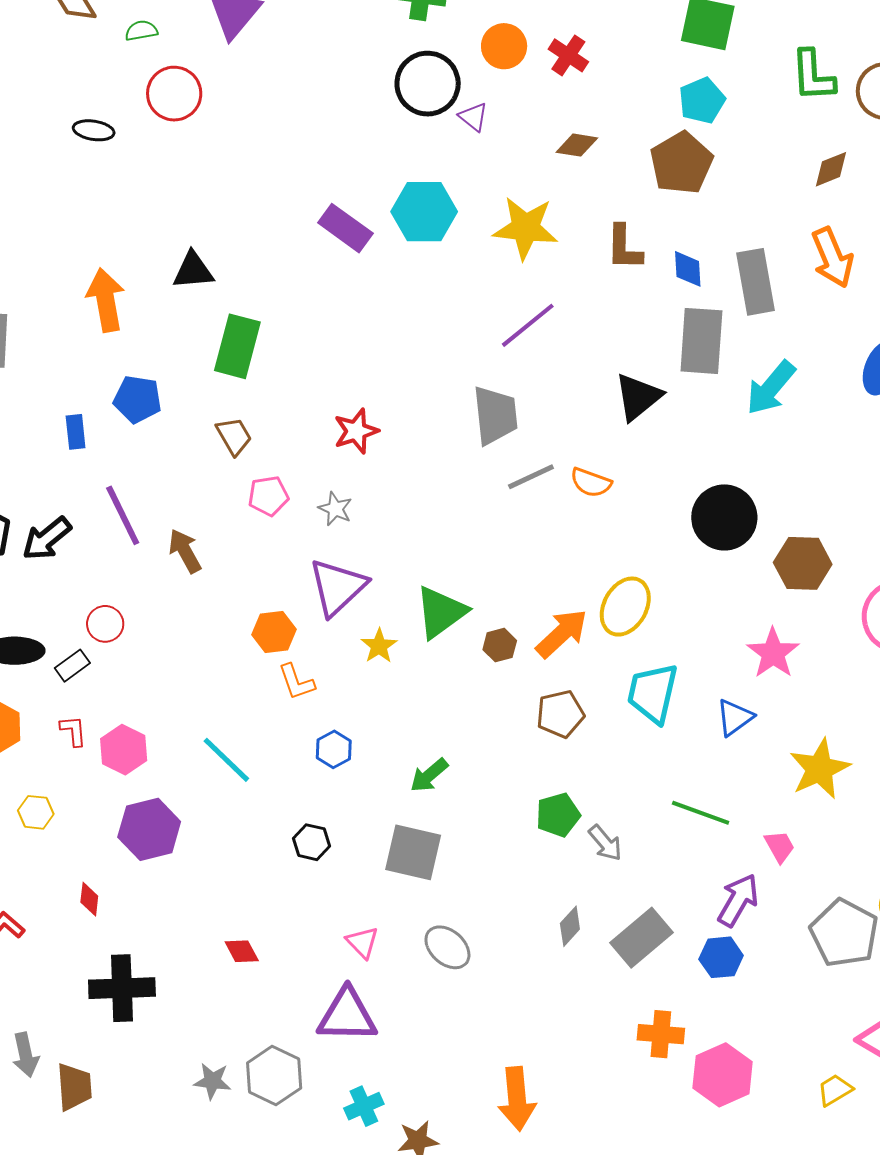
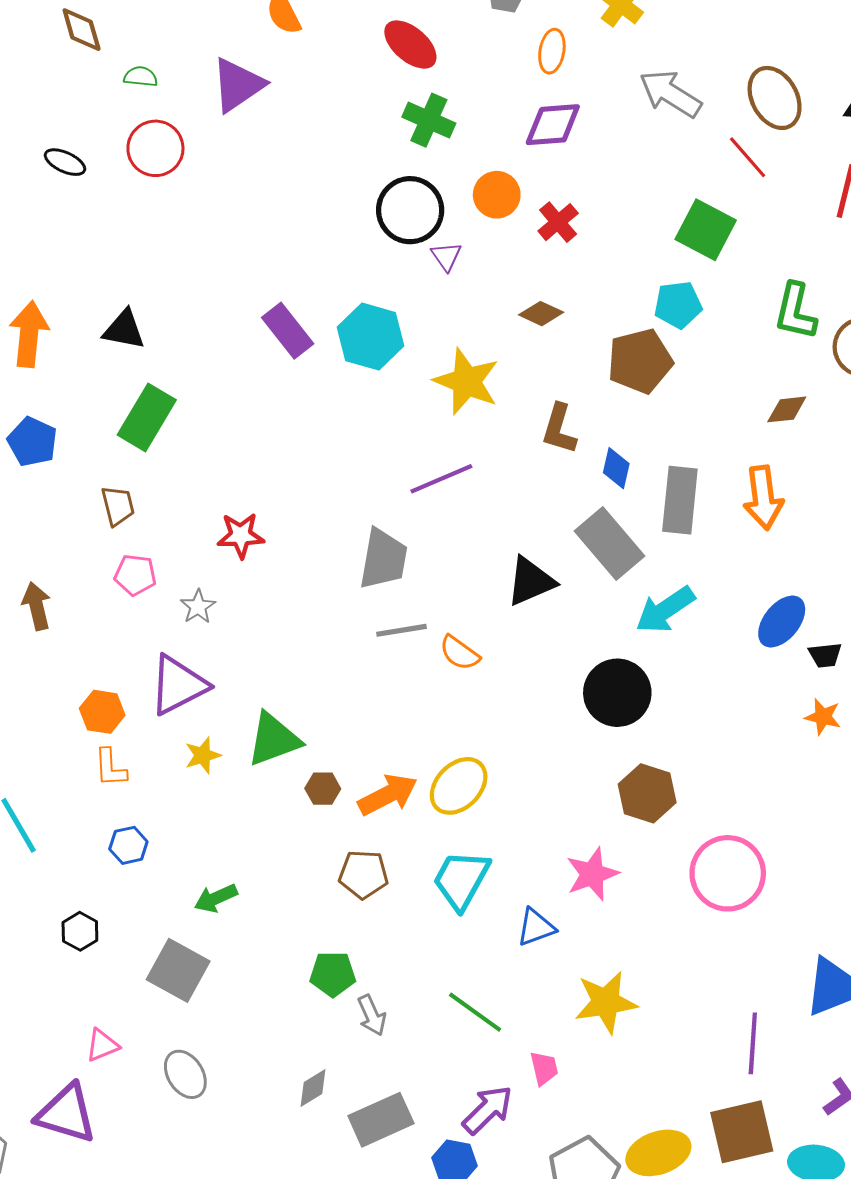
gray rectangle: (701, 341) -> (610, 544), turned -60
black circle: (724, 517) -> (617, 693), moved
pink triangle: (362, 942) -> (102, 1045), turned 36

